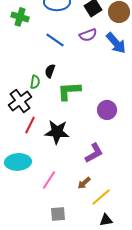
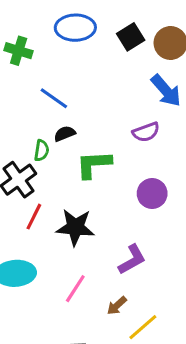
purple semicircle: (88, 35) -> (146, 132), moved
blue line: (55, 40) -> (54, 98), moved
black semicircle: (50, 71) -> (65, 134), turned 48
pink line: (49, 180) -> (75, 289), moved

